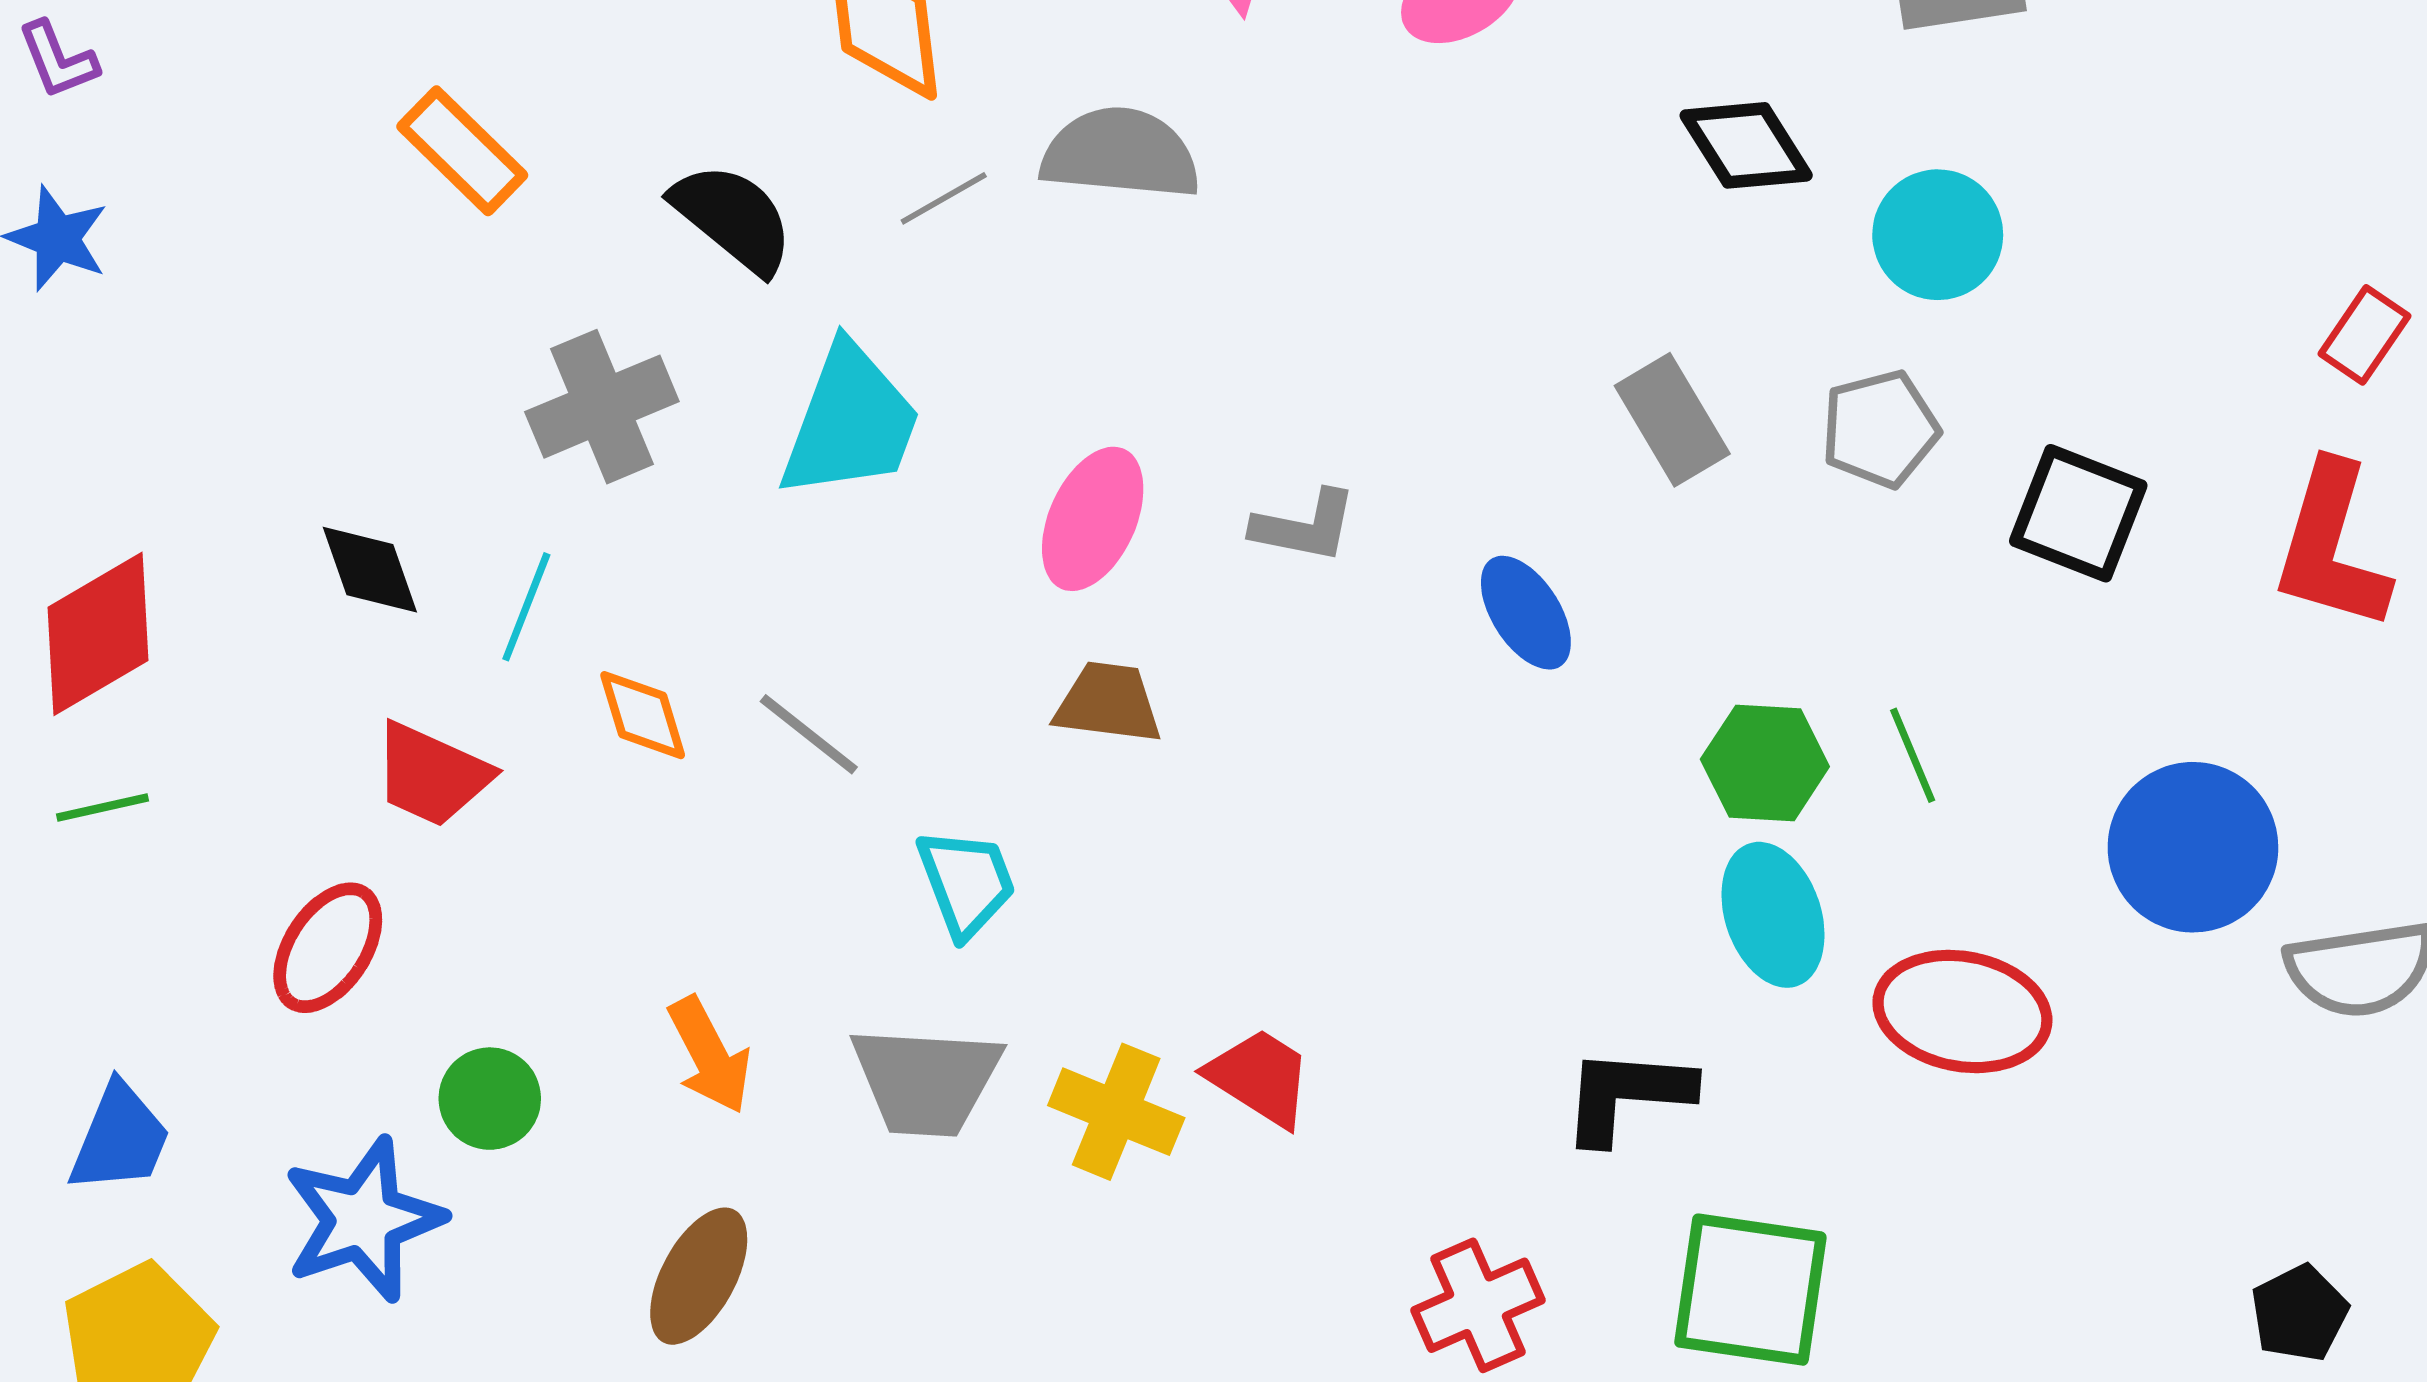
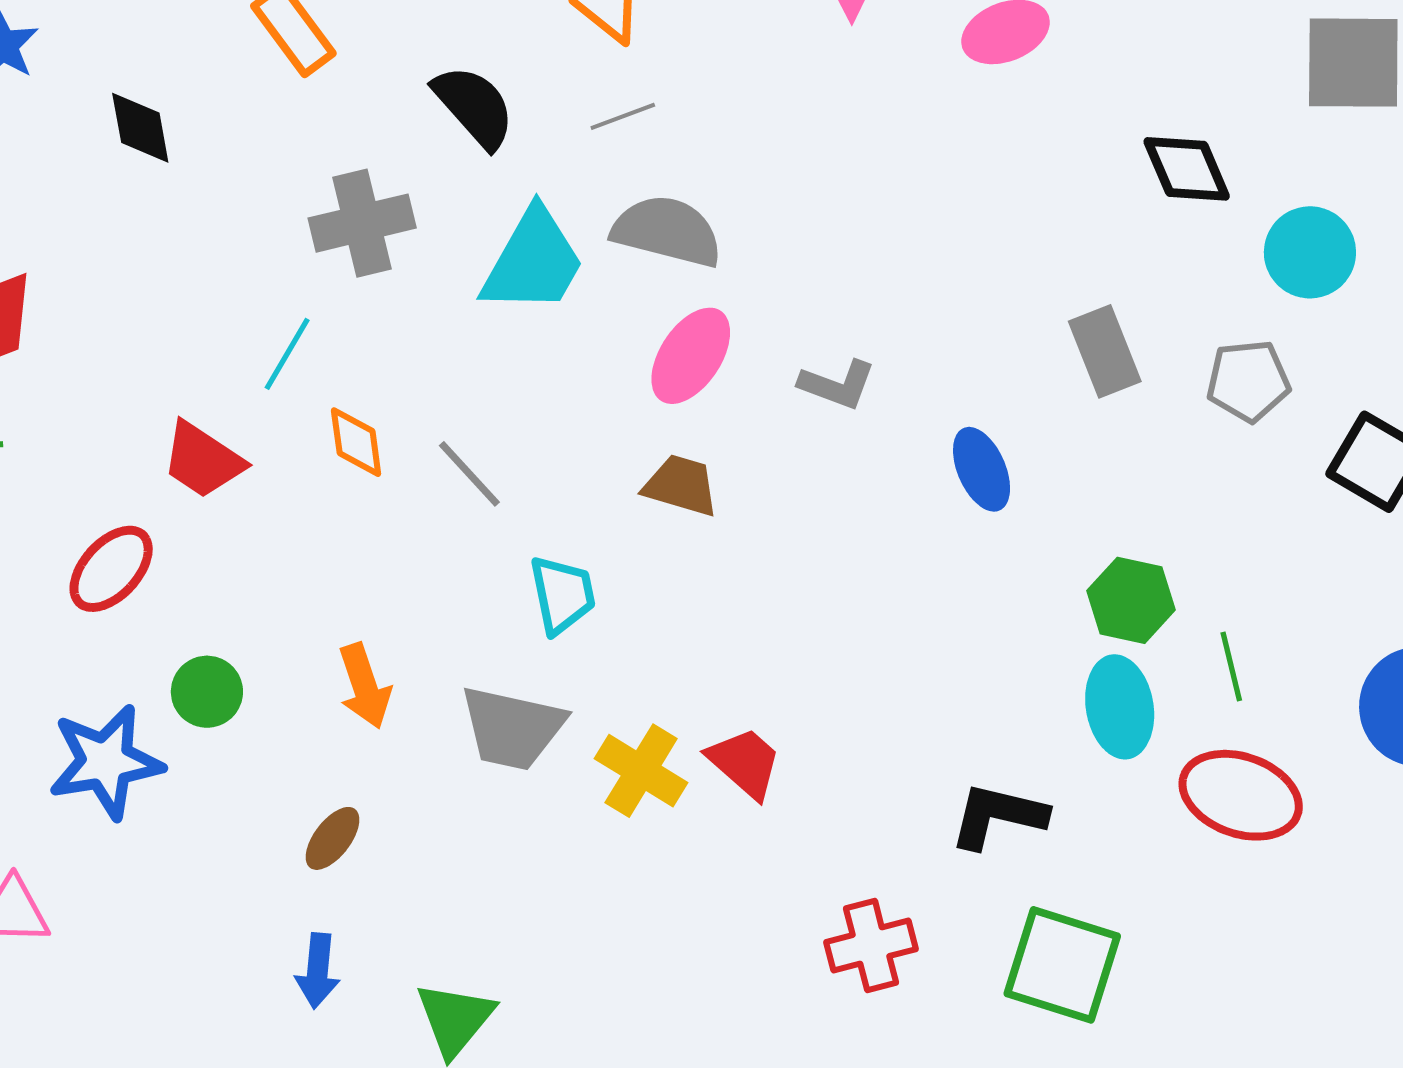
gray semicircle: (1120, 154) -> (667, 231), moved
black diamond: (370, 570) -> (140, 128), moved
green line: (1913, 755) -> (1231, 666), moved
brown ellipse: (699, 1276) -> (332, 838), size x0.7

